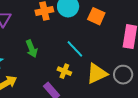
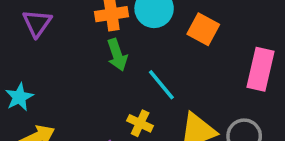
green arrow: (32, 49) -> (117, 55), moved

